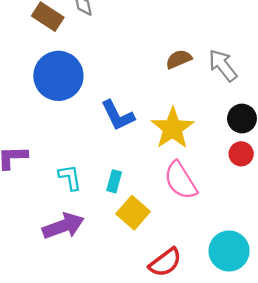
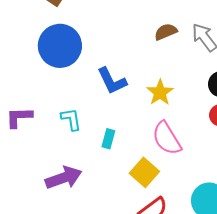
yellow star: (173, 128) -> (160, 92), size x0.7
cyan L-shape: (70, 177) -> (71, 119), moved
yellow square: (133, 213) -> (144, 172), moved

